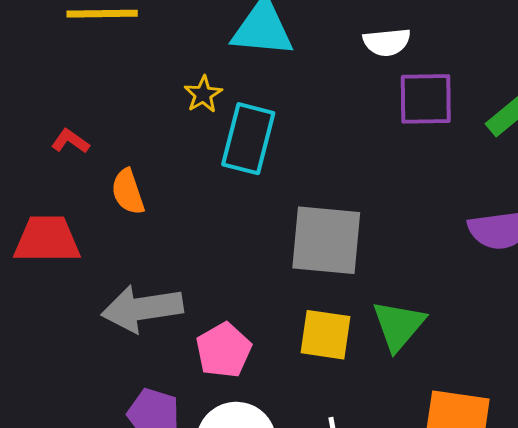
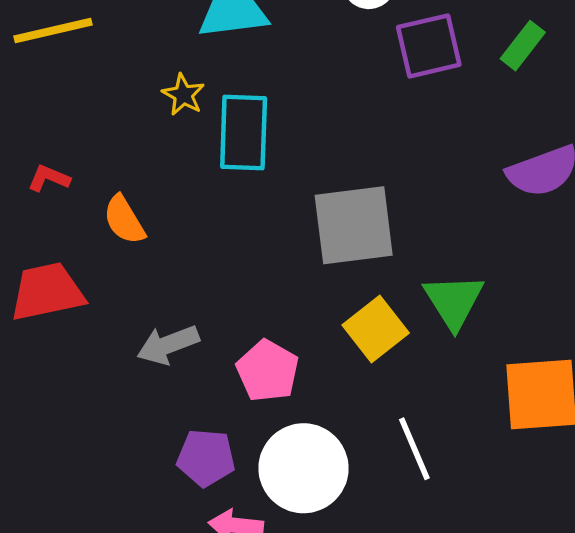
gray arrow: (142, 309) -> (168, 345), size x0.7
yellow square: (325, 335) -> (376, 329), turned -34

